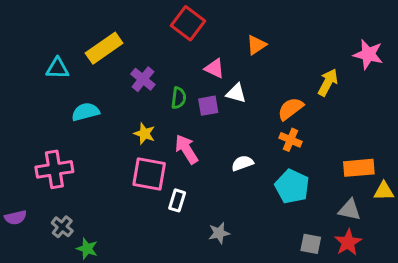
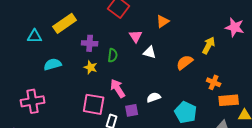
pink triangle: (214, 68) -> (136, 36), turned 32
purple cross: (143, 79) -> (90, 43), turned -35
purple square: (208, 106) -> (132, 110), moved
yellow star: (144, 134) -> (91, 67), moved
orange cross: (291, 140) -> (214, 82), moved

